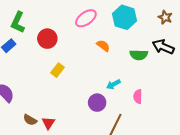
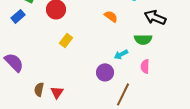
black arrow: (163, 47) -> (155, 17), moved
green semicircle: (139, 55) -> (143, 39), moved
brown semicircle: (30, 120) -> (39, 89), turned 72

